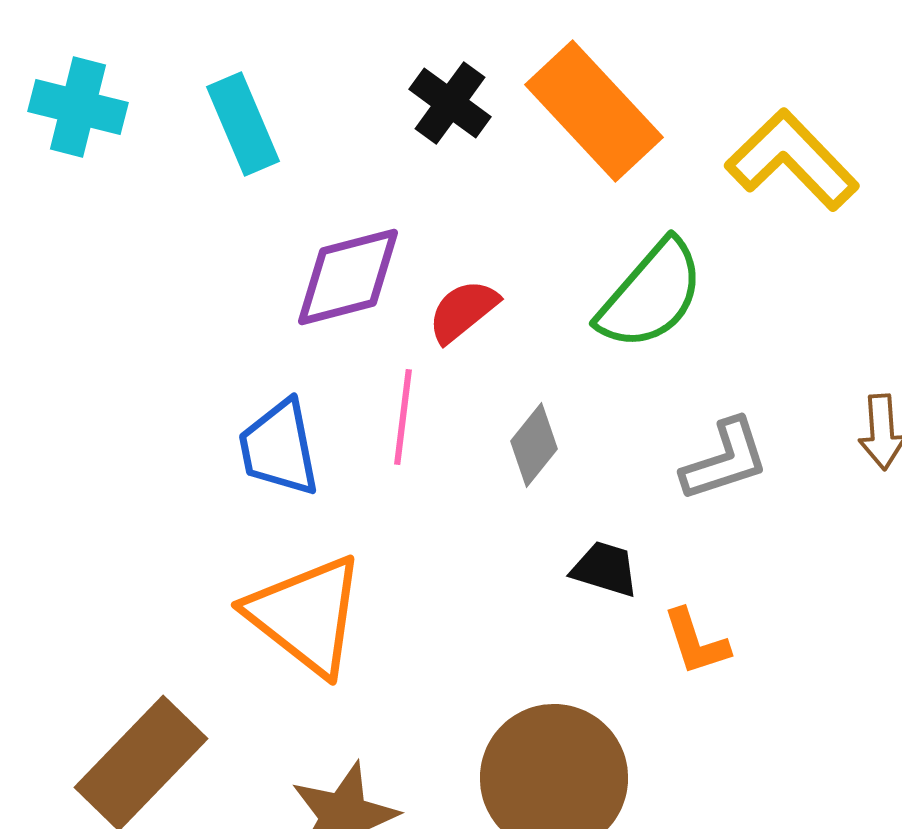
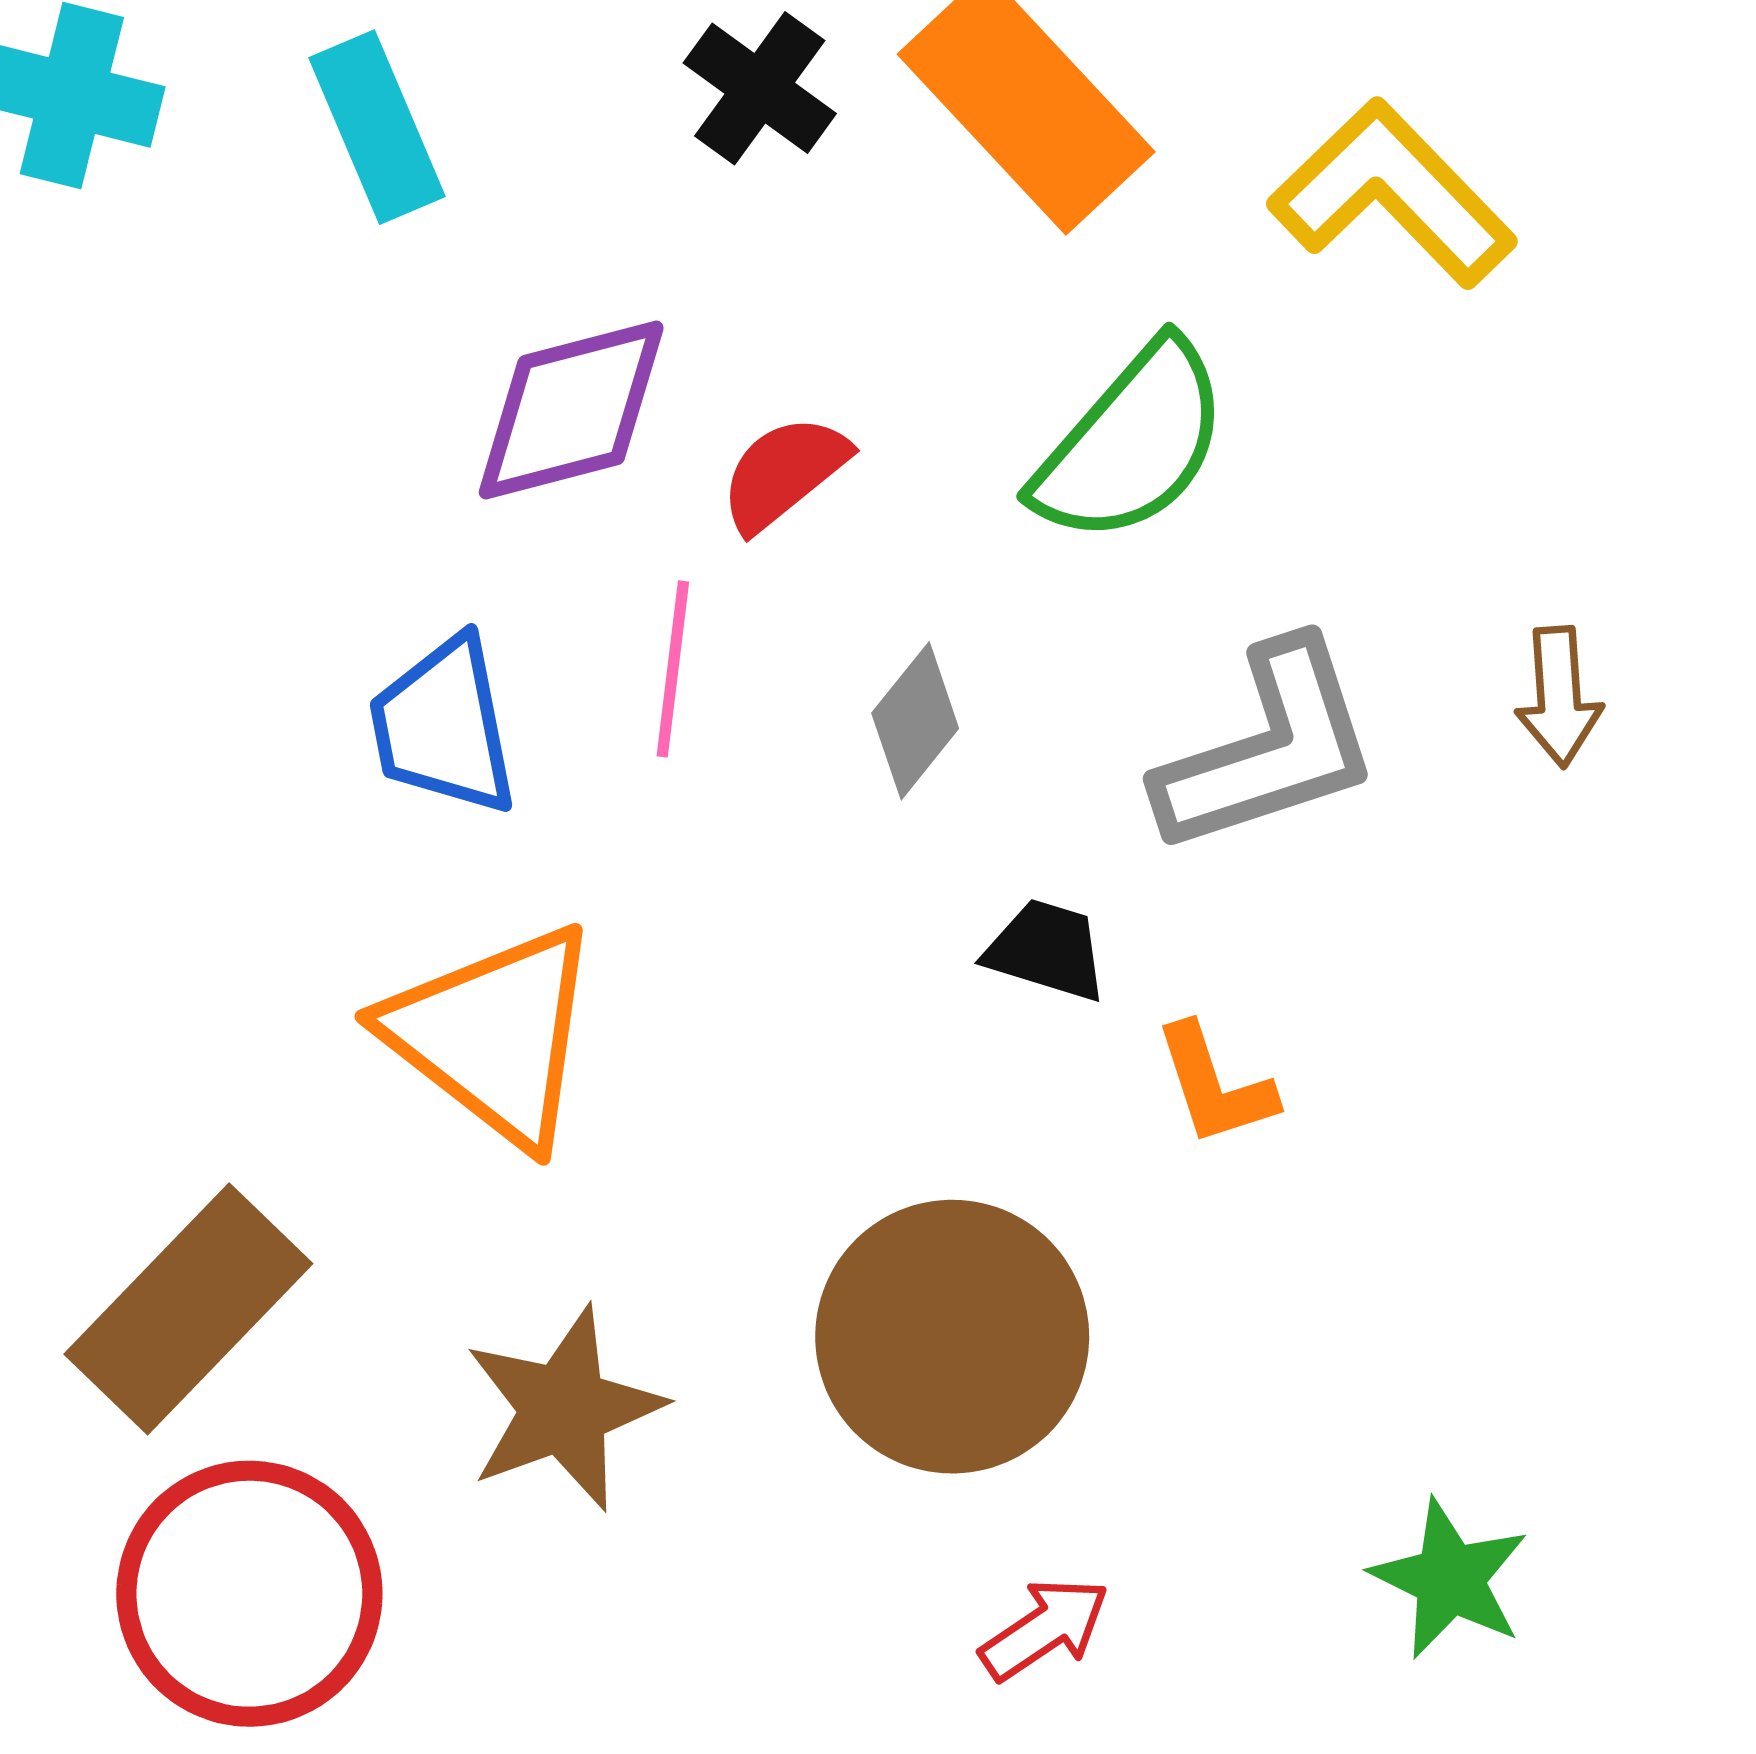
gray L-shape: (725, 460) -> (1268, 748), size x1.4

